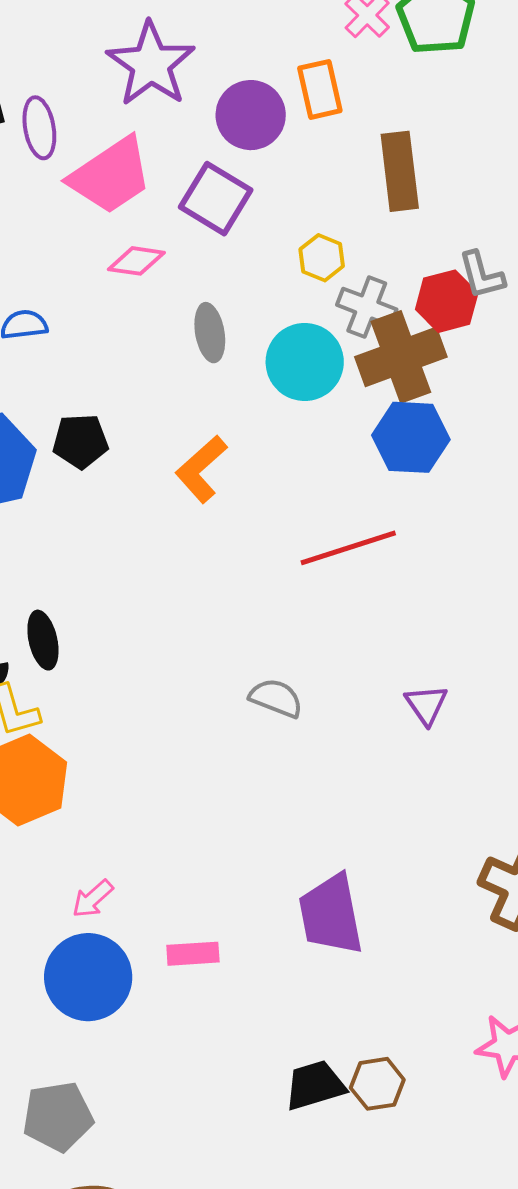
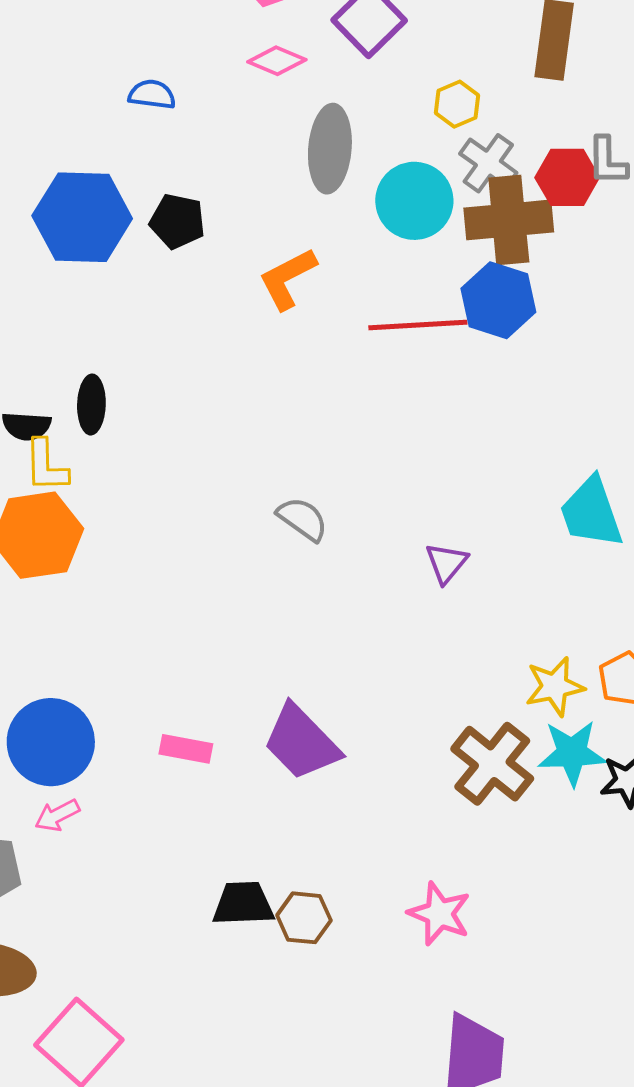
gray ellipse: (210, 333) -> (330, 149), size x1.5
red line: (348, 548) -> (418, 325), moved
pink arrow: (93, 899) -> (57, 815), moved
purple trapezoid: (331, 915) -> (301, 742), turned -48
pink rectangle: (193, 954) -> (186, 749), moved

